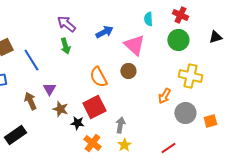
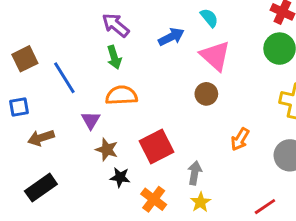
cyan semicircle: (148, 19) -> (209, 18), moved, turned 144
orange semicircle: (98, 77) -> (121, 95), moved, turned 115
orange arrow: (164, 96) -> (240, 139), moved
brown arrow: (30, 101) -> (41, 138), moved, turned -84
black star: (77, 123) -> (120, 177), moved

